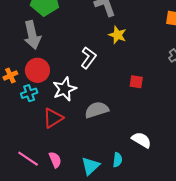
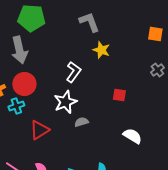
white star: (64, 89) -> (65, 102), moved
gray semicircle: (97, 110) -> (81, 122), size x0.6
white semicircle: (141, 140) -> (132, 136), moved

